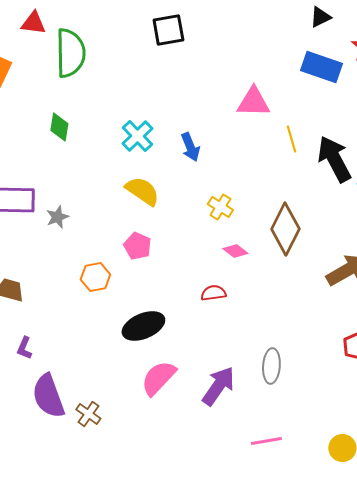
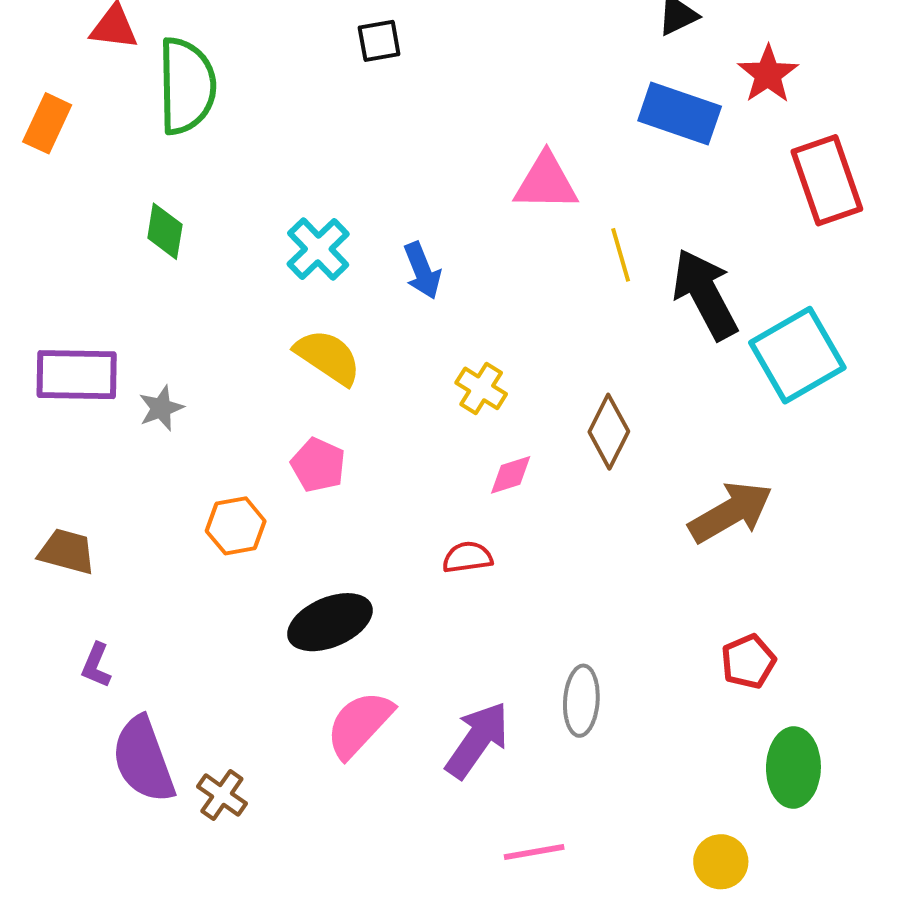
black square: (168, 30) -> (379, 41), size x0.7
brown diamond: (285, 229) -> (609, 432), size x0.7
pink diamond: (235, 251) -> (511, 475), turned -55
pink line: (266, 441) -> (534, 852), moved

